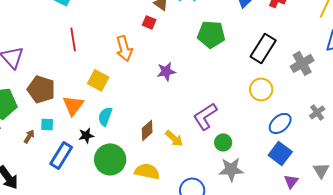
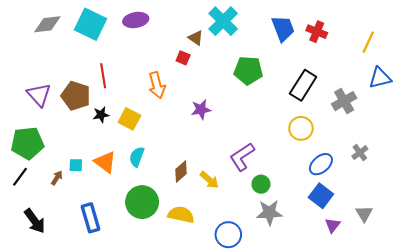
brown pentagon: (41, 89) -> (76, 96), moved
orange triangle: (73, 105) -> (105, 162), moved, turned -30
black star: (86, 135) -> (101, 115), moved
blue rectangle: (61, 155) -> (90, 218), moved, turned -48

